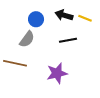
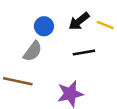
black arrow: (64, 15) -> (79, 21), turned -54

